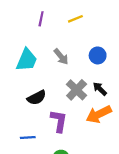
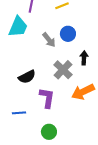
blue circle: (98, 55) -> (68, 34), moved
cyan trapezoid: (27, 60) -> (18, 27), moved
black arrow: (100, 89) -> (84, 58), moved, turned 48

